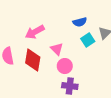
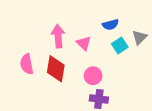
pink arrow: (35, 32) -> (58, 36), turned 114
pink triangle: (57, 49) -> (84, 43), moved

